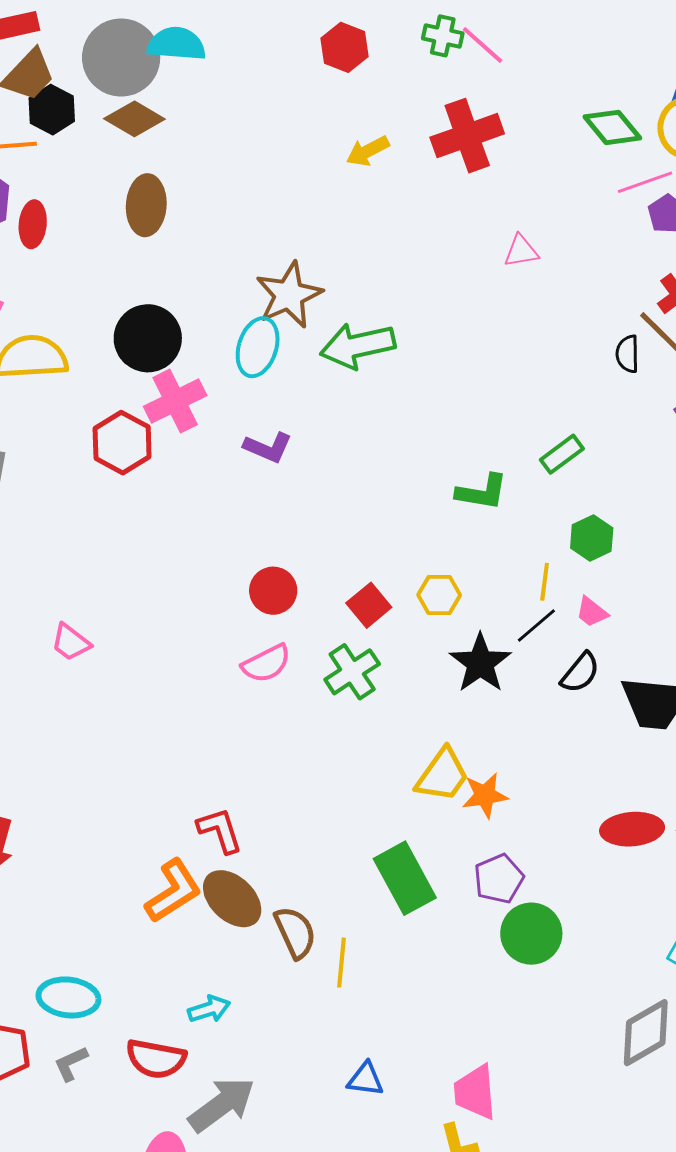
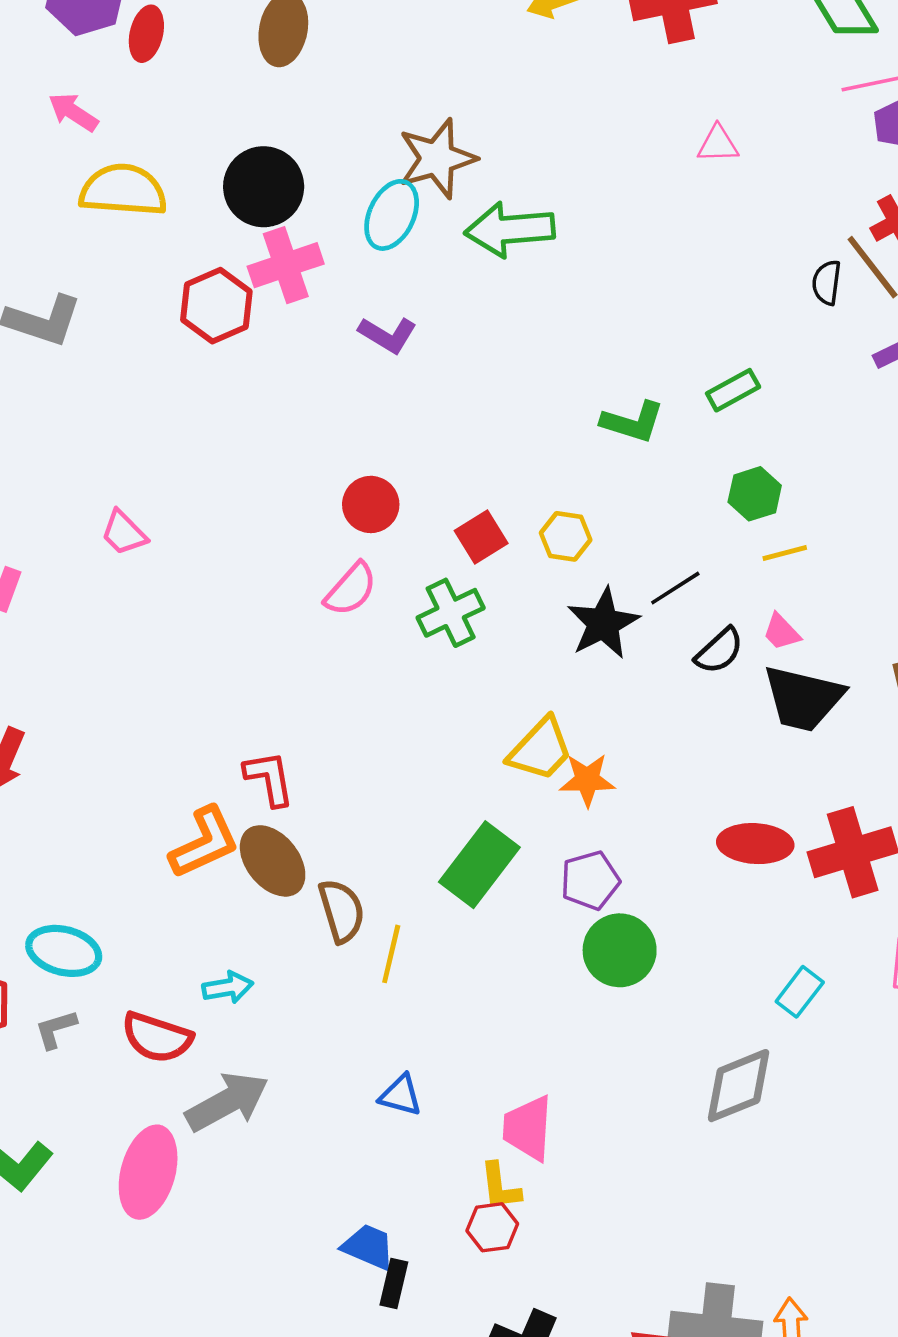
yellow line: (545, 582) -> (785, 553), moved, turned 60
pink trapezoid: (592, 612) -> (781, 632), moved
pink semicircle: (266, 664) -> (351, 589), turned -30
green rectangle: (405, 878) -> (479, 865), turned 58

